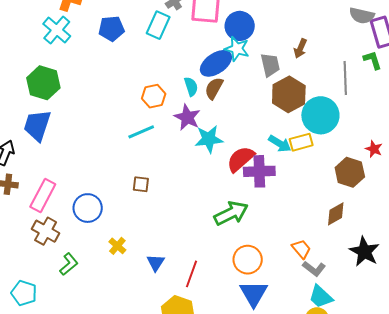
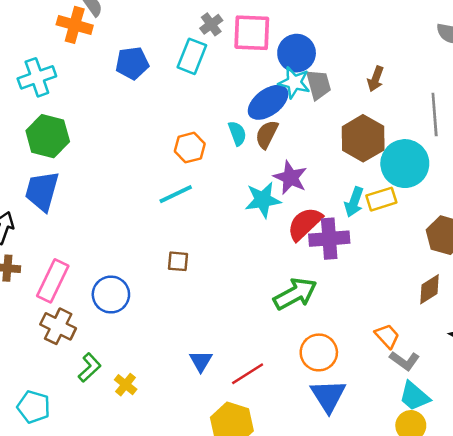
cyan cross: (57, 30) -> (37, 77), moved, turned 32
gray trapezoid: (270, 65) -> (318, 85), moved
purple star: (187, 117) -> (290, 178), moved
cyan arrow: (280, 144) -> (354, 202), turned 80
yellow cross: (117, 246) -> (126, 385), moved
red line: (191, 274) -> (248, 374), turned 40

